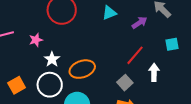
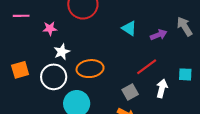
cyan triangle: (109, 13) -> (129, 28), moved, turned 42
cyan square: (172, 44) -> (185, 74), moved

